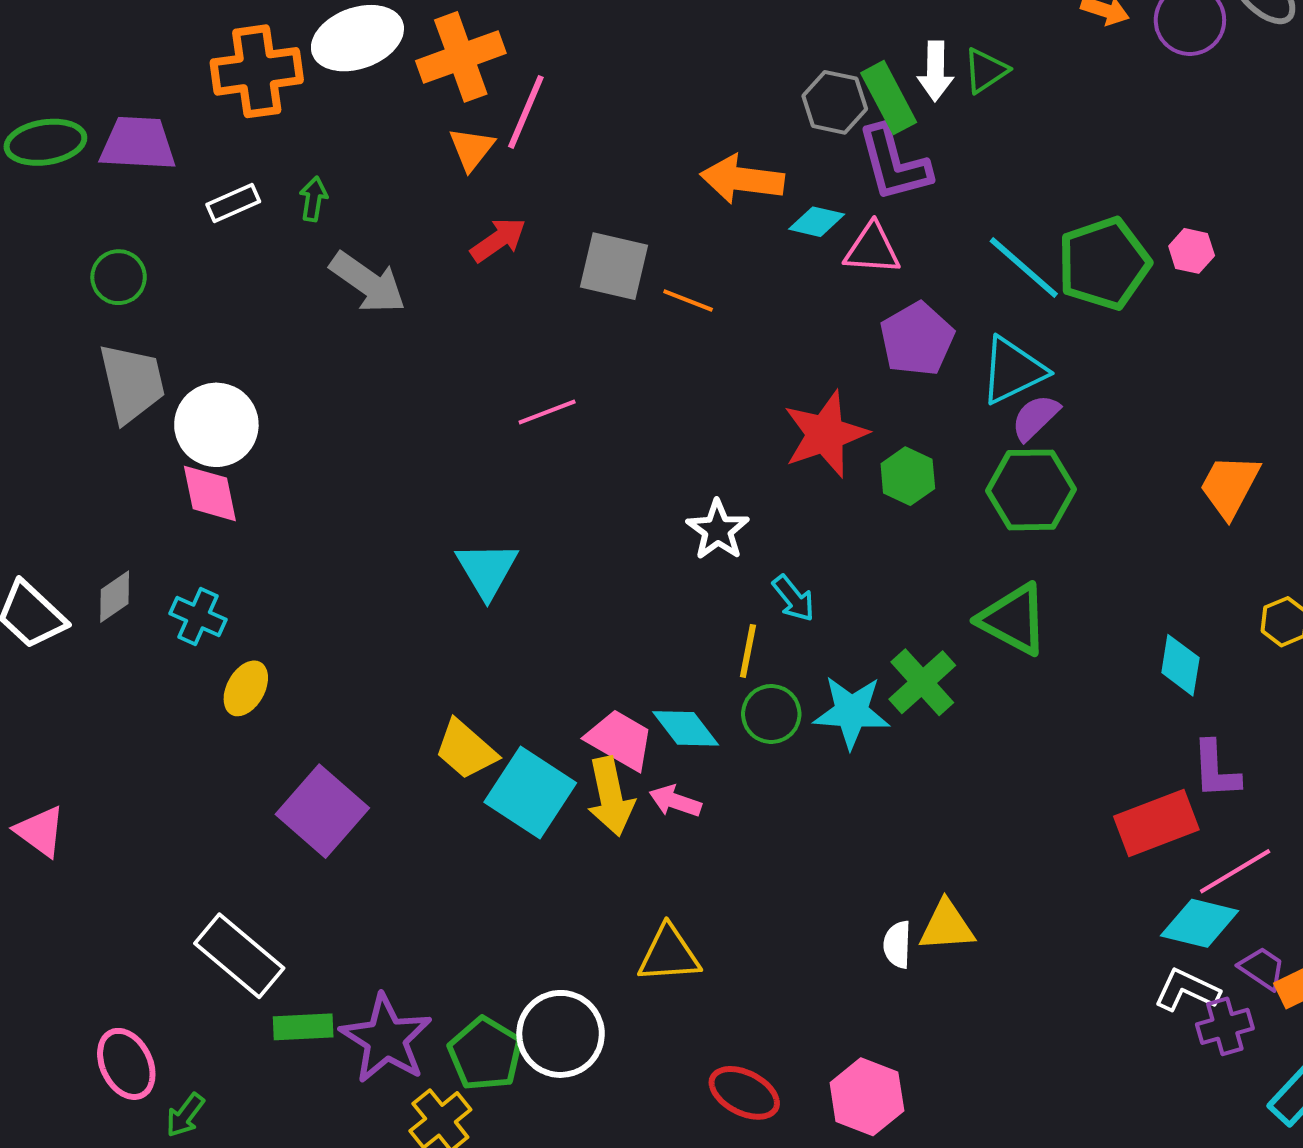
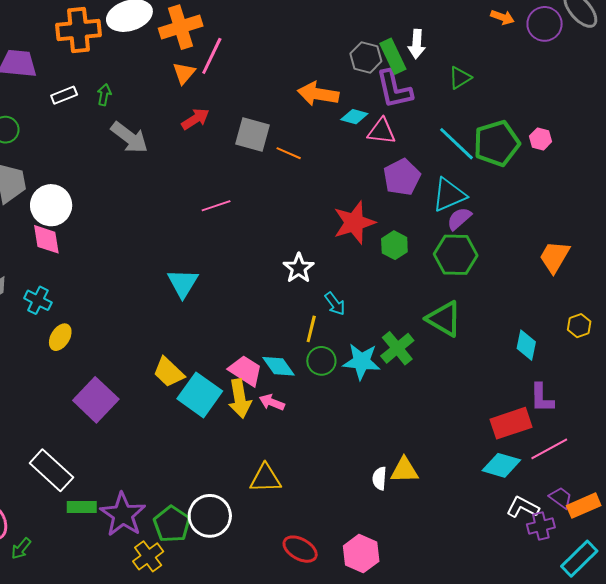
green triangle: (986, 71) -> (460, 78), moved
cyan diamond: (1200, 923) -> (501, 465), moved

